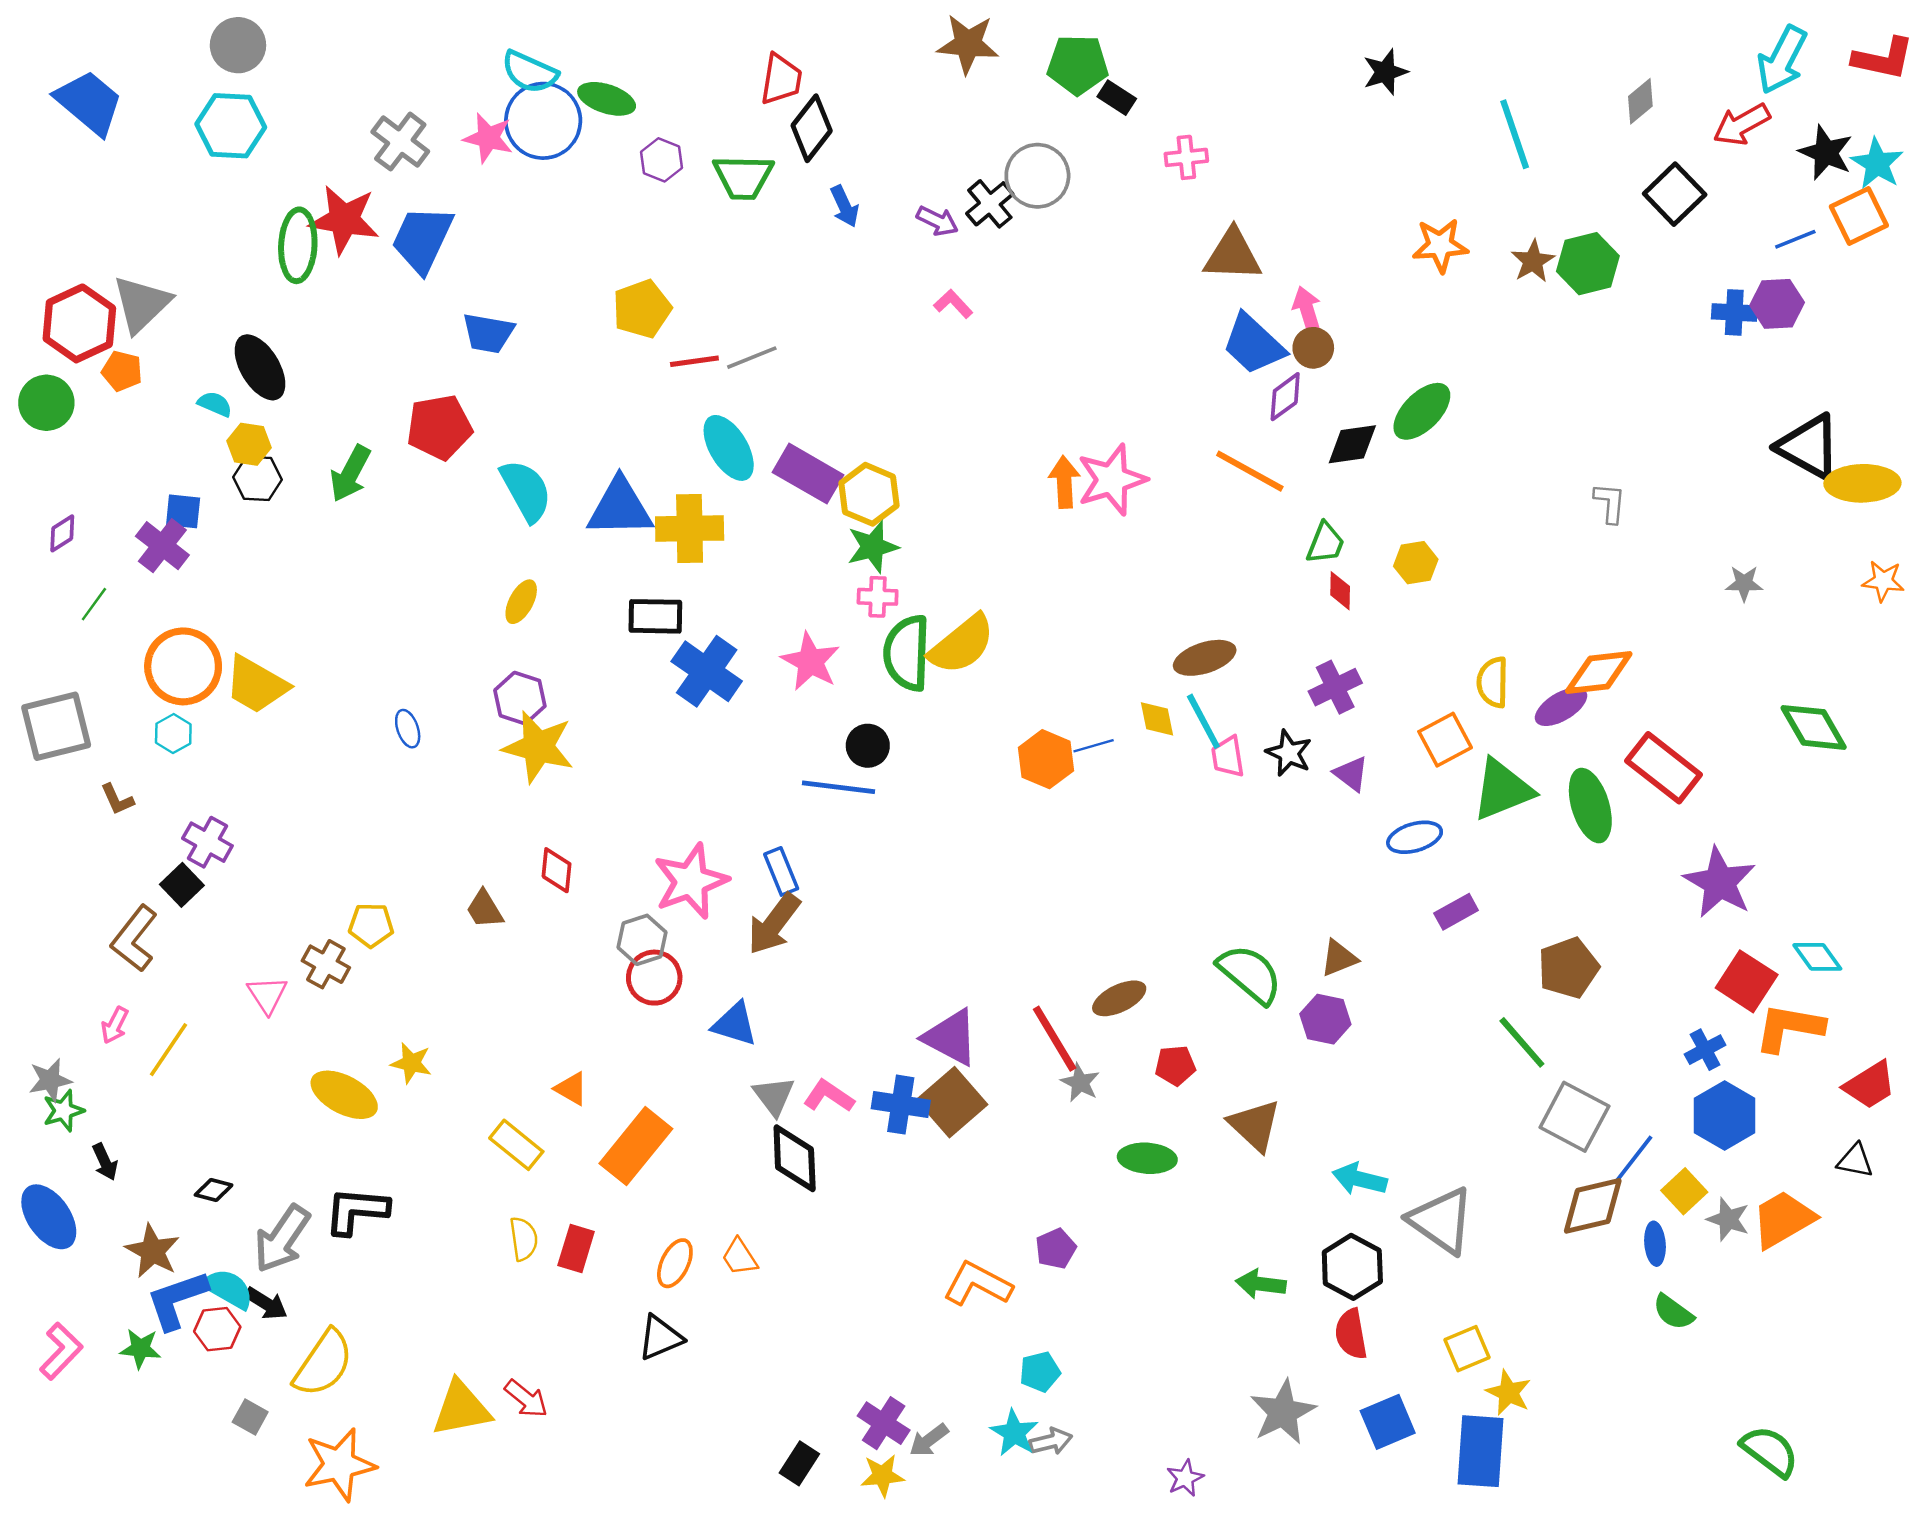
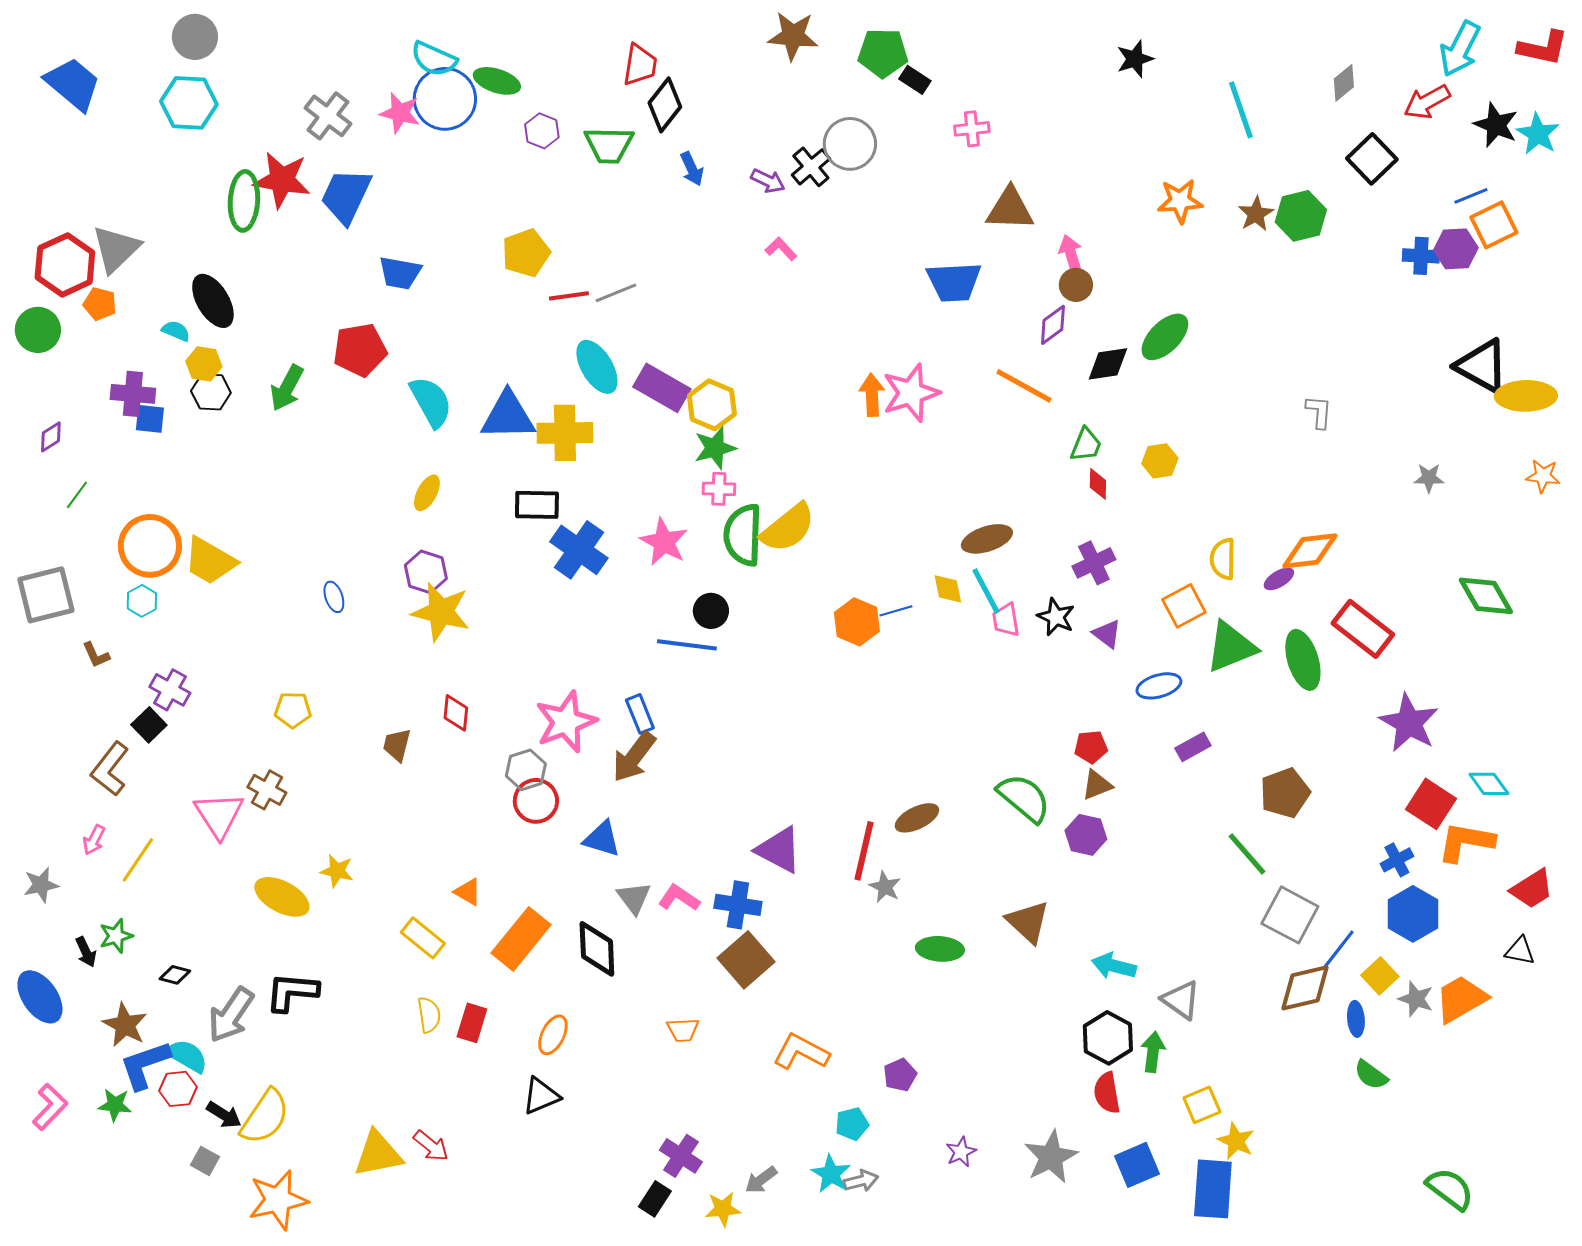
orange square: (1859, 216) -> (1494, 225), moved
blue trapezoid: (1253, 344) -> (954, 282), moved, turned -46
purple cross: (162, 546) -> (133, 394), moved, turned -33
purple ellipse: (1561, 707) -> (1279, 579), size x0.7
brown trapezoid: (485, 909) -> (397, 745), turned 45
yellow pentagon: (371, 925) -> (293, 710), moved
pink triangle: (267, 995) -> (219, 815), size x1.5
red line: (1055, 1039) -> (864, 851), turned 44
red pentagon: (1175, 1065) -> (1091, 747), moved
brown square: (952, 1102) -> (746, 960), moved
green star: (63, 1111) -> (116, 936), moved
black diamond: (795, 1158) -> (597, 949), moved
gray triangle: (1441, 1220) -> (1181, 1000), size x0.7
purple pentagon: (1056, 1249) -> (900, 1075), moved
orange trapezoid: (740, 1257) -> (683, 1030), moved, turned -60
green arrow: (1261, 1284) -> (1153, 1052), moved, turned 90
black arrow: (266, 1303) -> (224, 1115), moved
purple cross: (884, 1423) -> (681, 1156), moved
purple star: (1185, 1478) -> (961, 1152), moved

